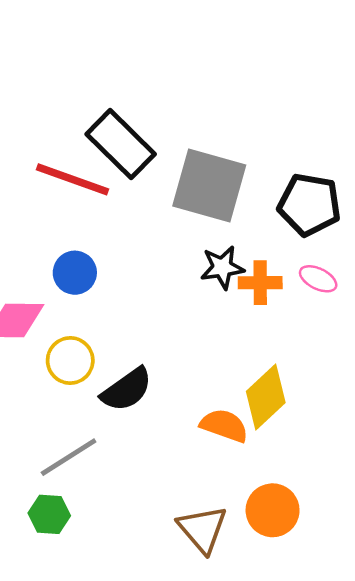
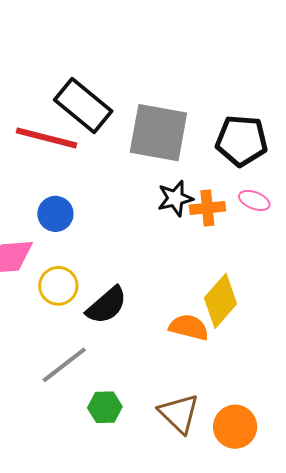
orange circle: (273, 510) -> (235, 427), moved
green hexagon: (49, 514) -> (105, 407), moved

